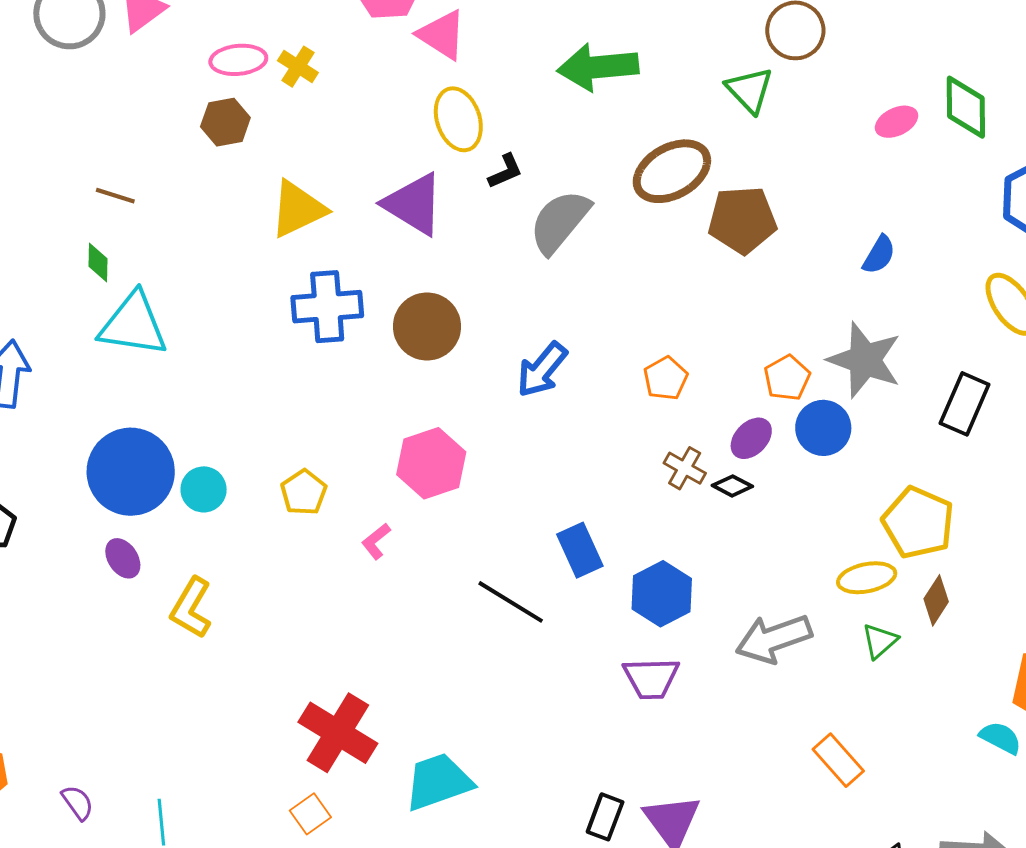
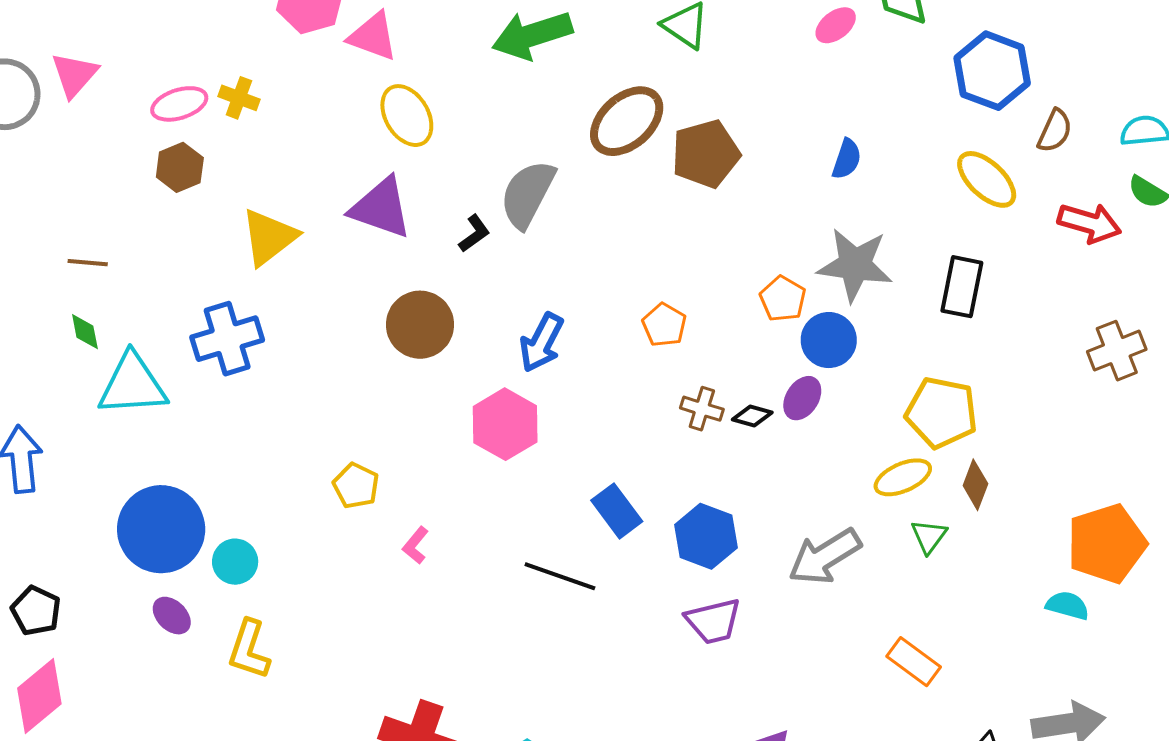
black L-shape: (505, 171) -> (474, 234), moved
blue cross: (327, 307) -> (227, 339), moved
purple ellipse: (751, 438) -> (802, 398), moved
pink hexagon: (431, 463) -> (505, 424), moved
cyan circle: (204, 489) -> (235, 562), moved
yellow pentagon: (304, 492) -> (356, 486), moved

